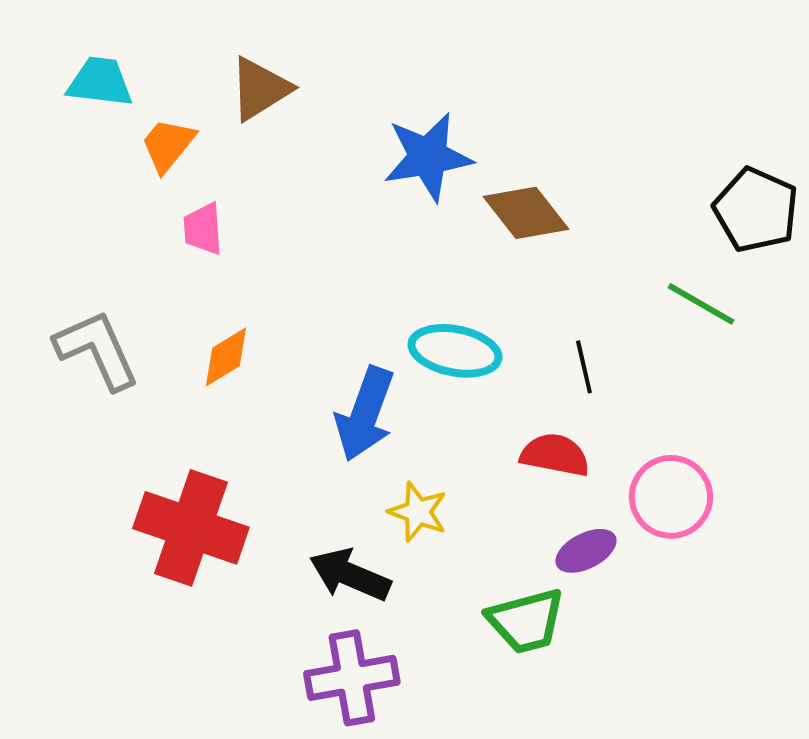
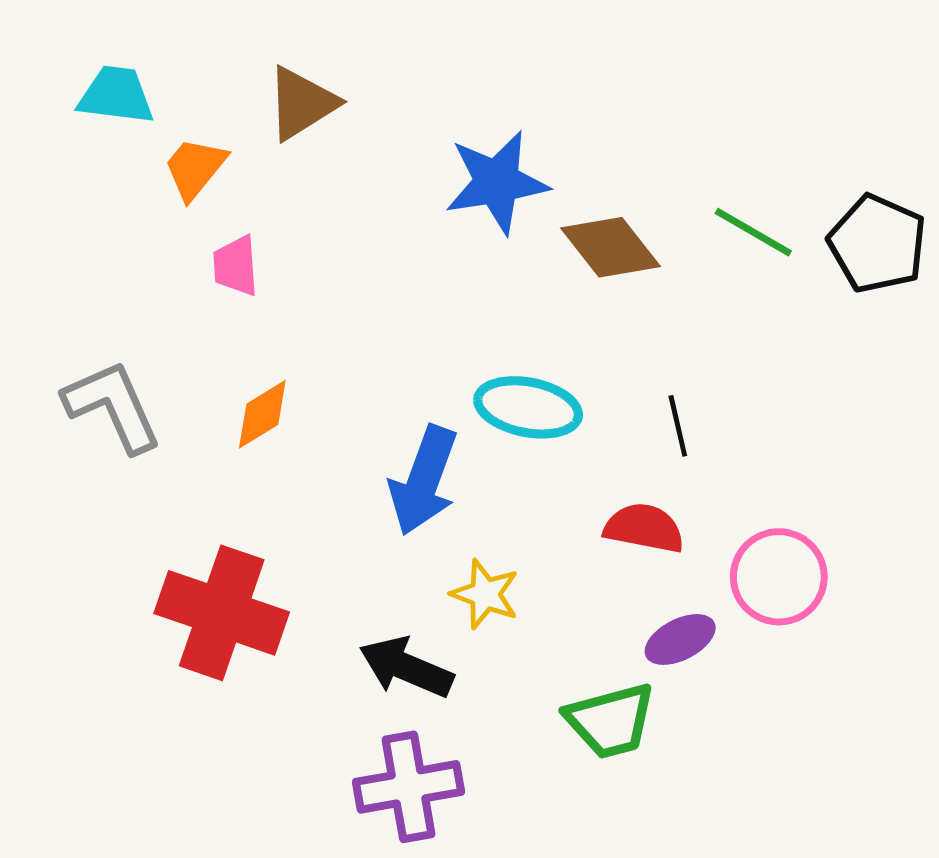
green line: (701, 304) -> (753, 232), moved

